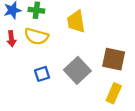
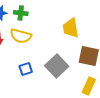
yellow trapezoid: (76, 22) -> (71, 28), moved

